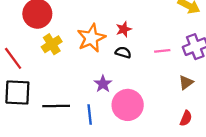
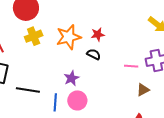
pink line: (162, 51) -> (131, 66), moved
pink circle: (128, 105) -> (77, 100), moved, size x0.7

